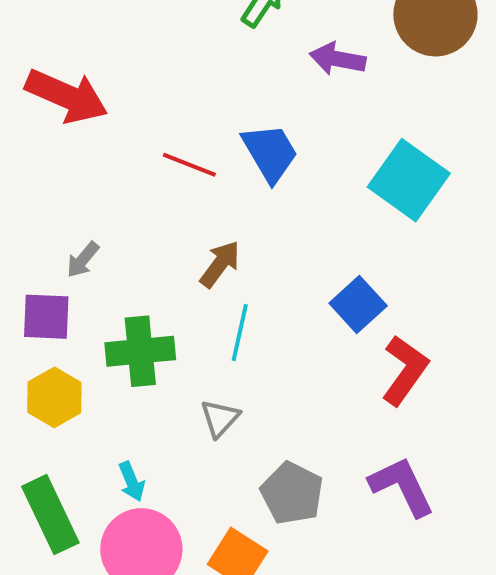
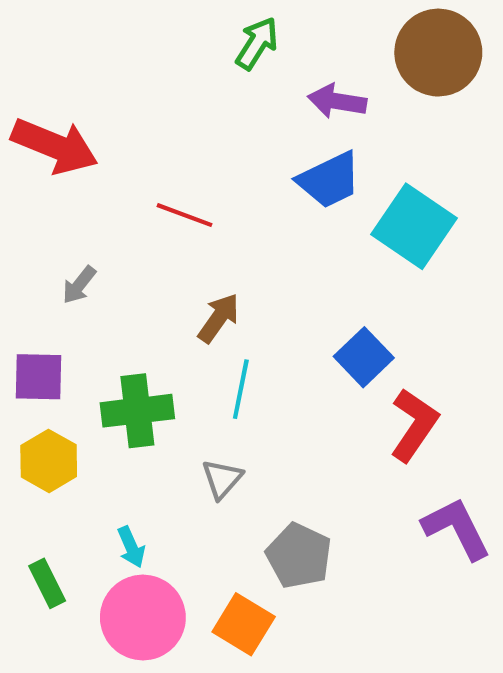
blue trapezoid: (270, 153) -> (329, 180), moved, turned 96
gray arrow: (83, 260) -> (79, 285), moved
purple L-shape: (402, 486) -> (457, 528), moved
green rectangle: (50, 515) -> (47, 583), size x0.6

